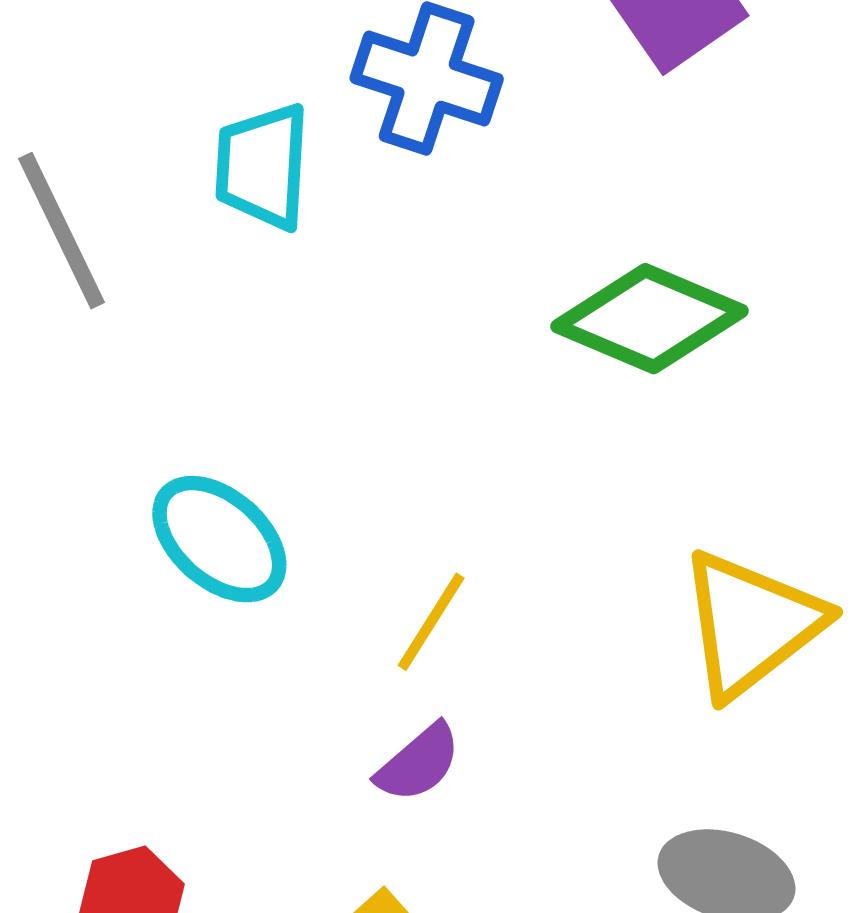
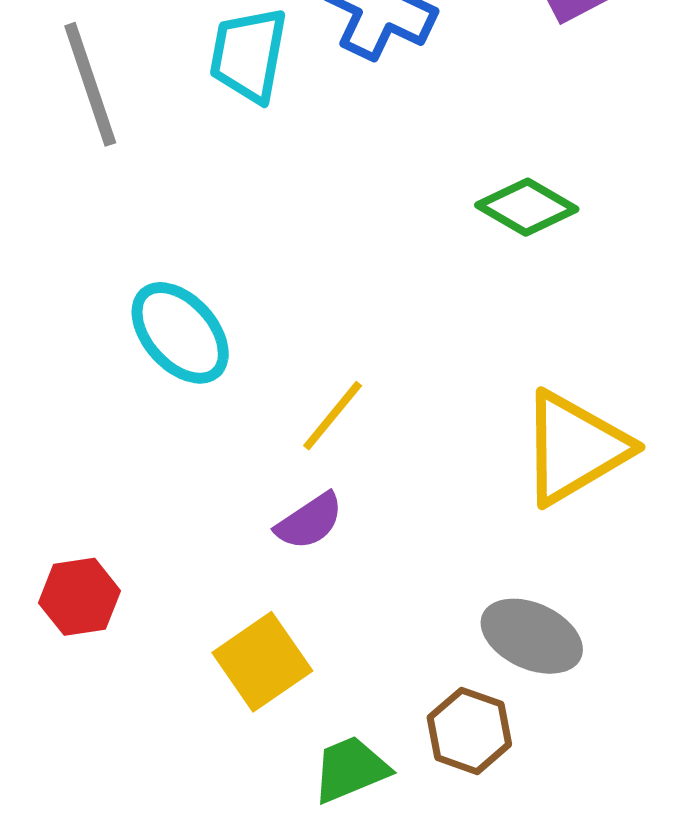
green diamond: (650, 319) -> (527, 207), size x0.7

